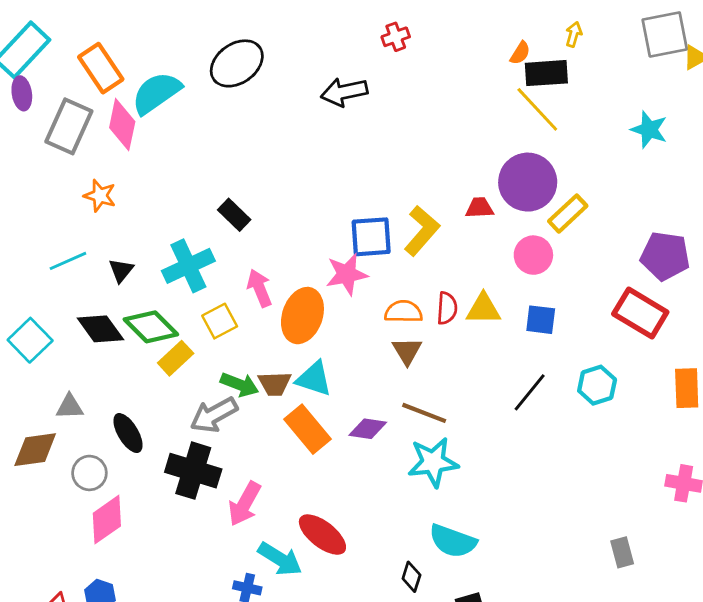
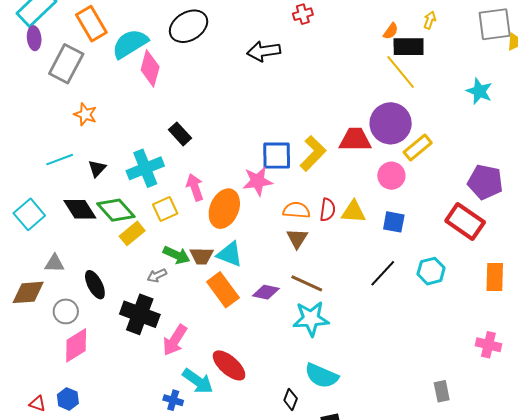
pink diamond: (122, 125) -> (150, 68), moved
red trapezoid: (480, 208) -> (355, 140), size x1.6
gray arrow: (214, 415) -> (157, 276), size x0.6

